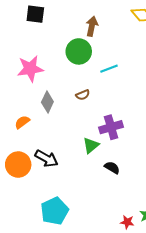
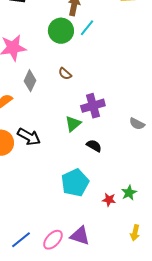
cyan line: (109, 69) -> (87, 28), moved, turned -30
brown semicircle: (83, 95) -> (65, 74), turned 64
cyan pentagon: (54, 211) -> (75, 183), moved

